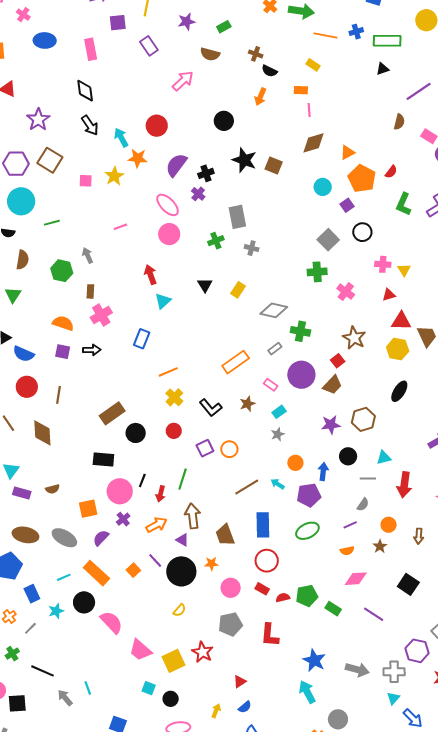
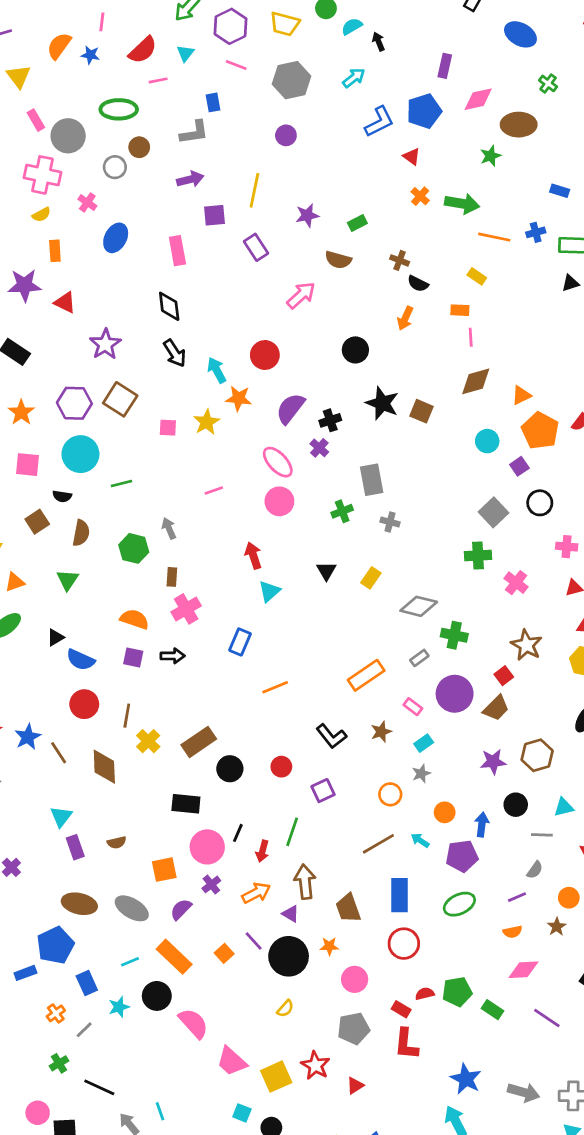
blue ellipse: (45, 40) -> (116, 238), turned -65
yellow cross: (174, 397) -> (148, 741), moved
orange circle: (229, 449) -> (390, 794), moved
purple rectangle: (22, 493) -> (75, 847), turned 54
red rectangle: (262, 589) -> (401, 1009), moved
red triangle: (240, 682) -> (355, 1086), moved

